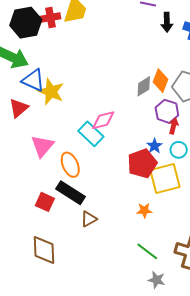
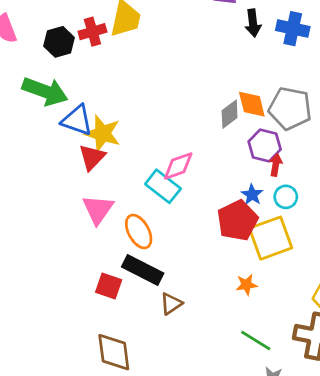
black hexagon: (26, 23) -> (59, 42), size x0.7
orange diamond: (160, 81) -> (252, 104), turned -30
red triangle: (19, 108) -> (92, 157), moved

